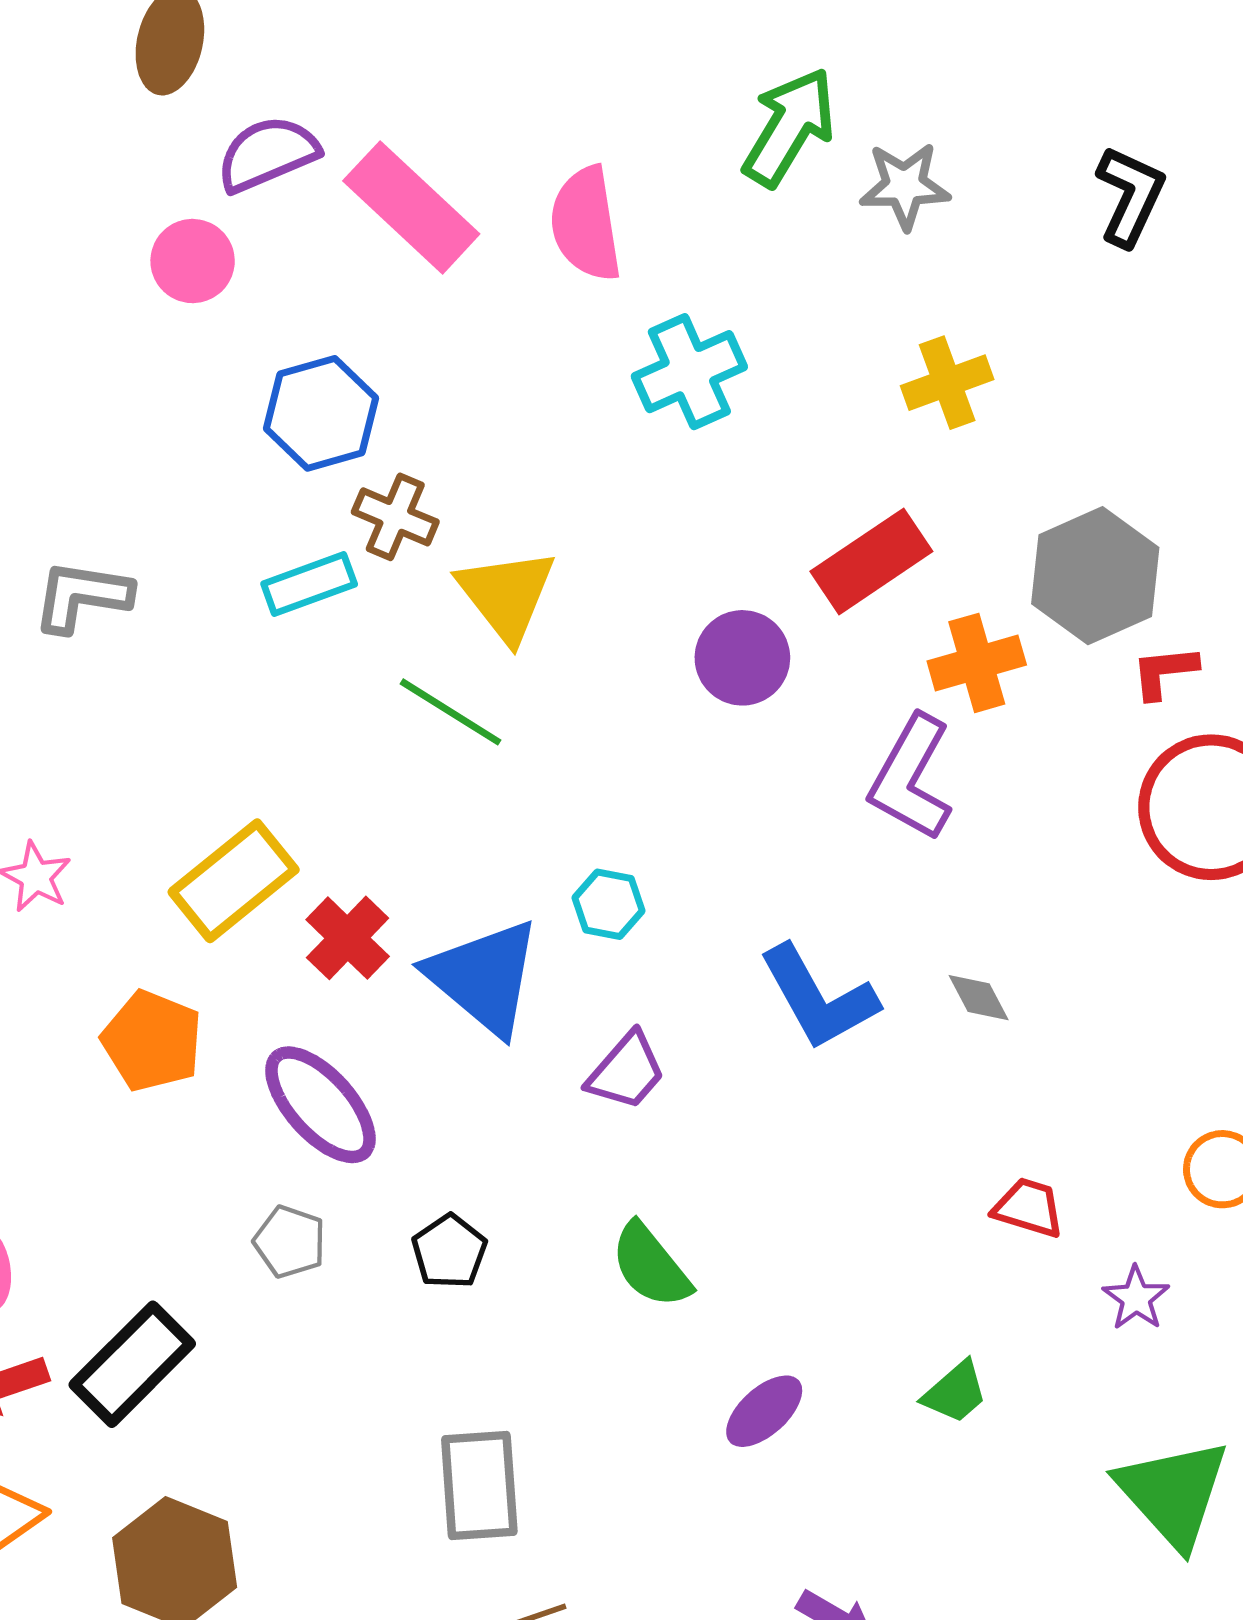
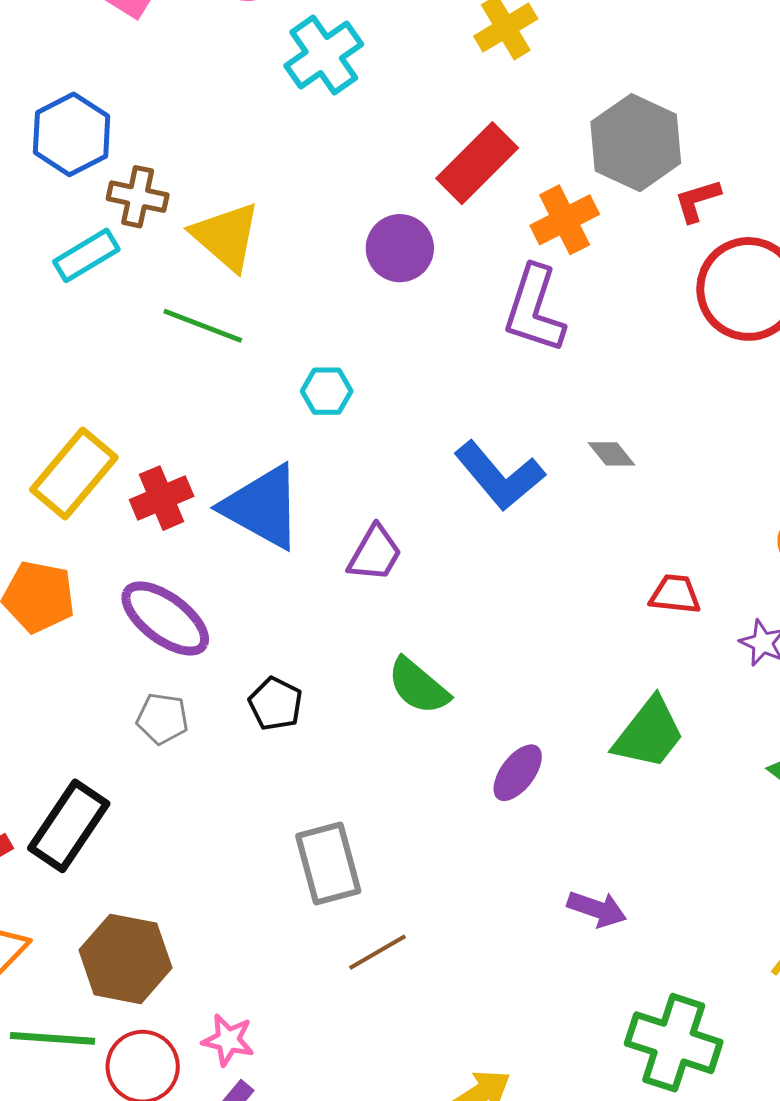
cyan hexagon: (609, 904) -> (327, 391), moved
red cross: (348, 938) -> (162, 498), turned 34
green trapezoid: (955, 1392) -> (649, 733), size x1.6

